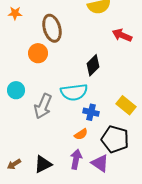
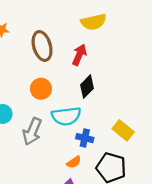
red arrow: (122, 35) -> (79, 55), moved, turned 90
orange circle: (38, 53) -> (41, 89), moved

